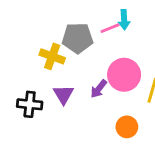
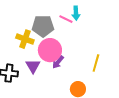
pink line: (110, 28) -> (66, 19), turned 48
pink circle: (124, 75) -> (50, 50), moved

